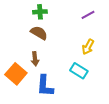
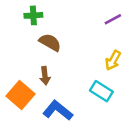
green cross: (40, 12) -> (33, 15), moved
blue L-shape: (45, 86) -> (58, 110), turned 125

